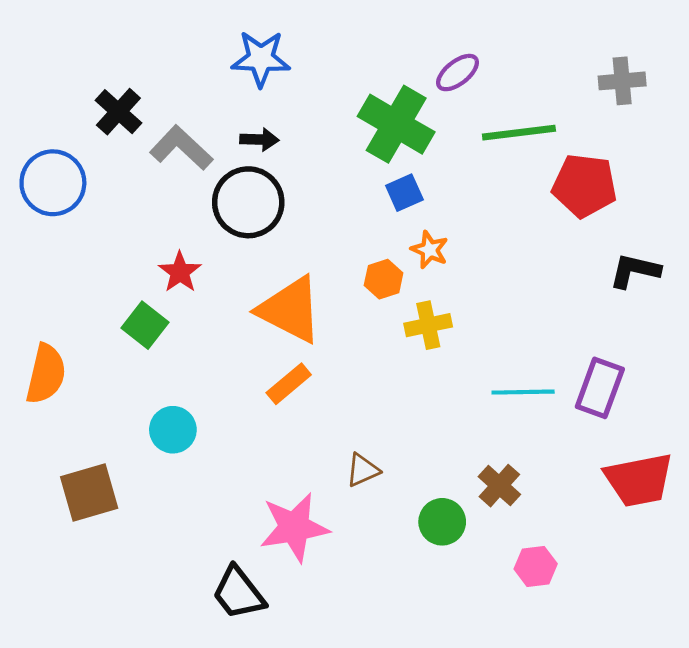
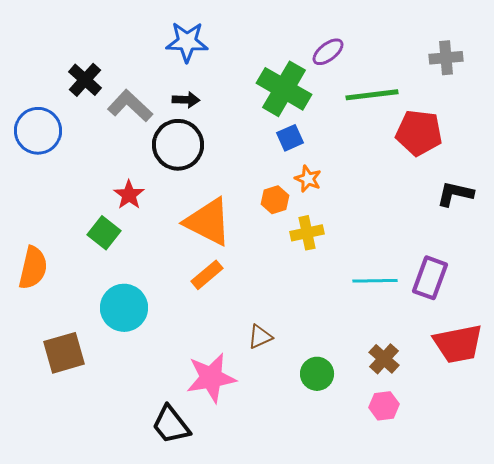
cyan circle: (173, 430) -> (124, 308), size x1.4
brown cross: (499, 486) -> (384, 359), moved

